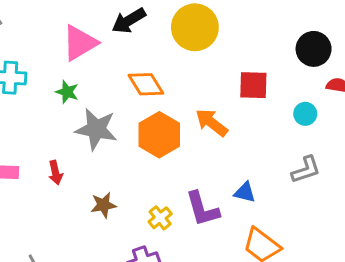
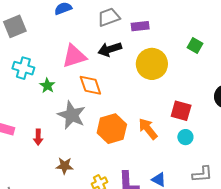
orange diamond: (146, 84) -> (90, 85), moved
green star: (67, 92) -> (47, 86), moved
cyan circle: (305, 114) -> (185, 137), moved

